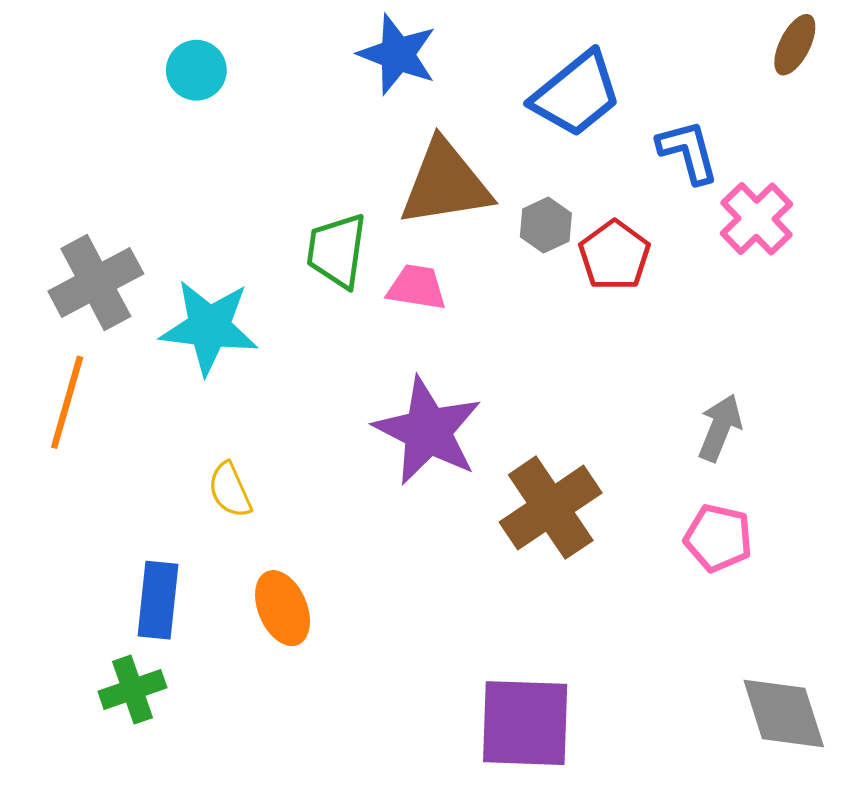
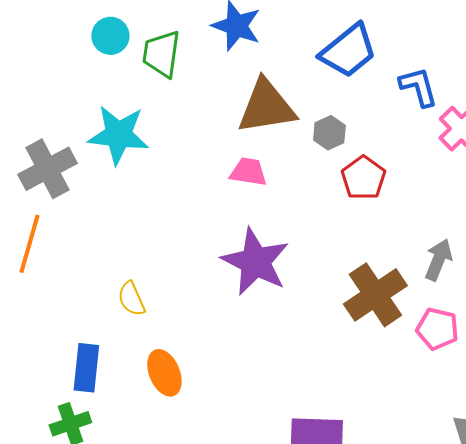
green trapezoid: (337, 251) -> (161, 54), moved
red pentagon: (615, 255) -> (363, 178), moved
cyan star: (209, 327) -> (118, 135), moved
brown cross: (551, 508) -> (375, 295), moved

